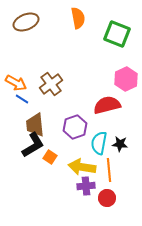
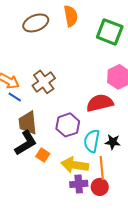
brown ellipse: (26, 22) -> (36, 23), moved
red circle: (107, 198) -> (100, 187), moved

